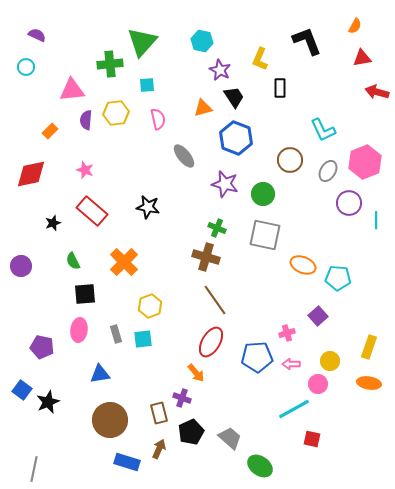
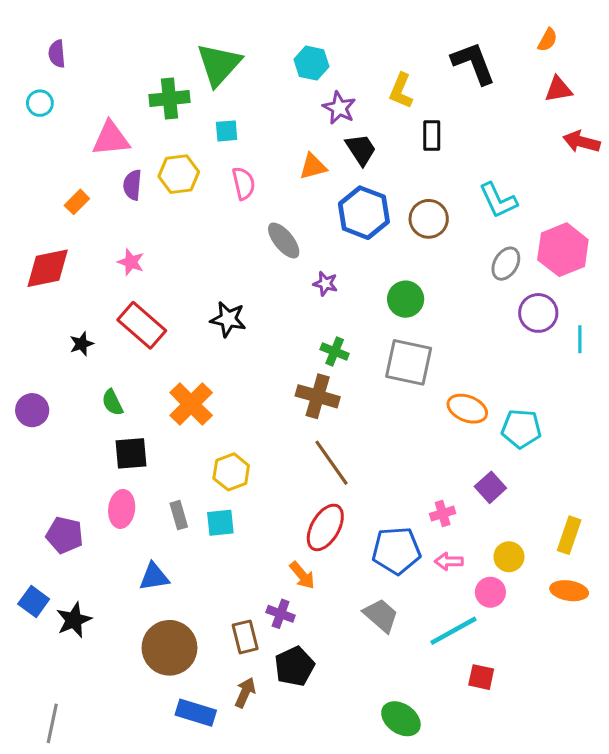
purple semicircle: (37, 35) -> (57, 54), turned -120
brown circle: (290, 160) -> (429, 219), moved
purple star: (225, 184) -> (325, 284), moved, size x0.6
gray trapezoid: (230, 438) -> (381, 615), moved

